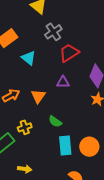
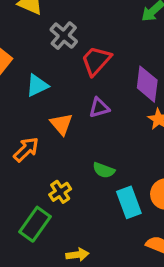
cyan triangle: (29, 58) -> (37, 85), turned -49
orange triangle: (38, 96) -> (61, 124), moved

